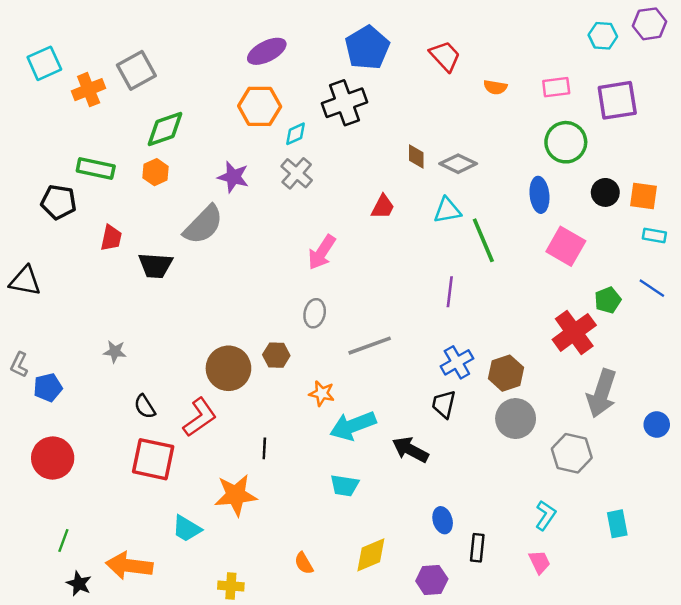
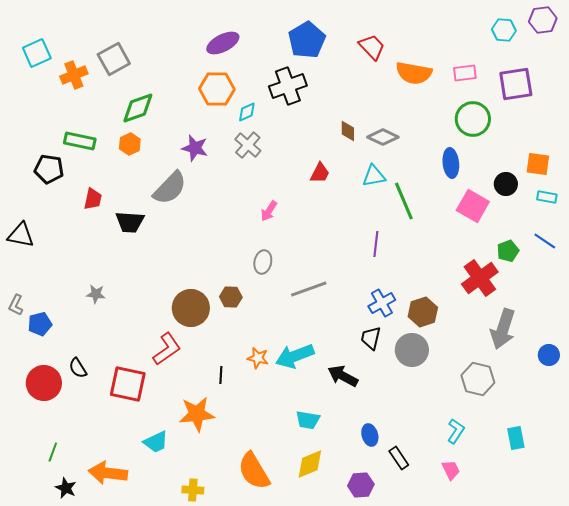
orange semicircle: (495, 87) -> (414, 73), size x1.8
black circle: (605, 192) -> (506, 184), moved
pink arrow: (322, 252) -> (269, 211), size x0.7
orange star: (322, 393) -> (258, 358), moved
black semicircle: (145, 407) -> (78, 368), moved
gray circle: (516, 419) -> (412, 350), moved
cyan trapezoid: (345, 486) -> (308, 420), moved
cyan trapezoid: (187, 529) -> (156, 442), turned -56
black rectangle: (477, 548) -> (399, 458), turned -40
orange semicircle: (304, 563) -> (254, 471), size x2.0

